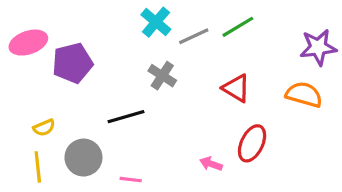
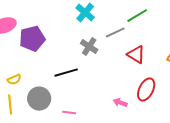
gray line: (194, 36) -> (115, 33), moved

